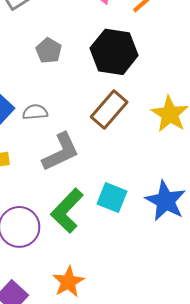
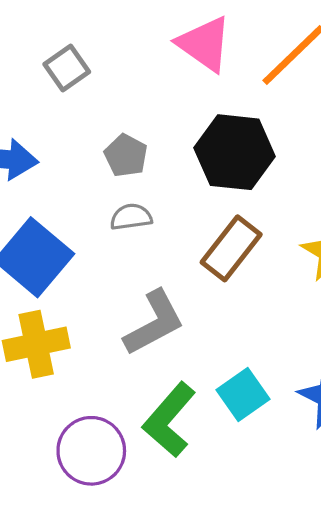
gray semicircle: (35, 112) -> (131, 217), moved
cyan square: (112, 198) -> (243, 394), turned 36

